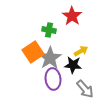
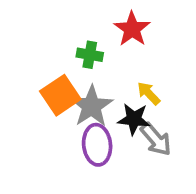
yellow arrow: (81, 51) -> (149, 93), turned -104
gray arrow: (85, 89) -> (156, 139), moved

